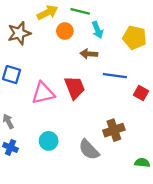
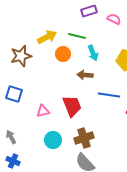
pink triangle: (43, 93) -> (43, 111), size x0.6
brown cross: (114, 130) -> (84, 138), moved
cyan circle: (49, 141) -> (53, 140), moved

